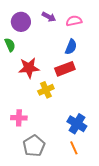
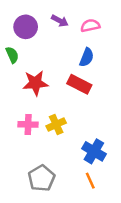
red rectangle: (65, 69) -> (79, 84), turned 48
yellow cross: (46, 90) -> (56, 124), moved
pink cross: (19, 118) -> (28, 124), moved

